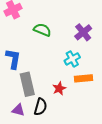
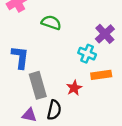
purple cross: (83, 32) -> (105, 34), moved
cyan cross: (72, 59) -> (87, 54), turned -35

